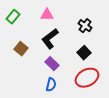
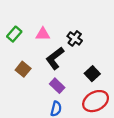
pink triangle: (47, 15) -> (43, 34), moved
black cross: (85, 26) -> (75, 38), moved

